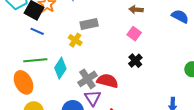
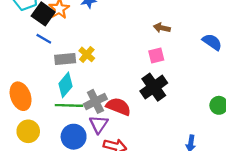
gray rectangle: (89, 24) -> (65, 59), moved
pink square: (134, 34) -> (156, 56), turned 32
green line: (35, 60) -> (69, 105), moved
black cross: (135, 61) -> (154, 87), size x1.6

